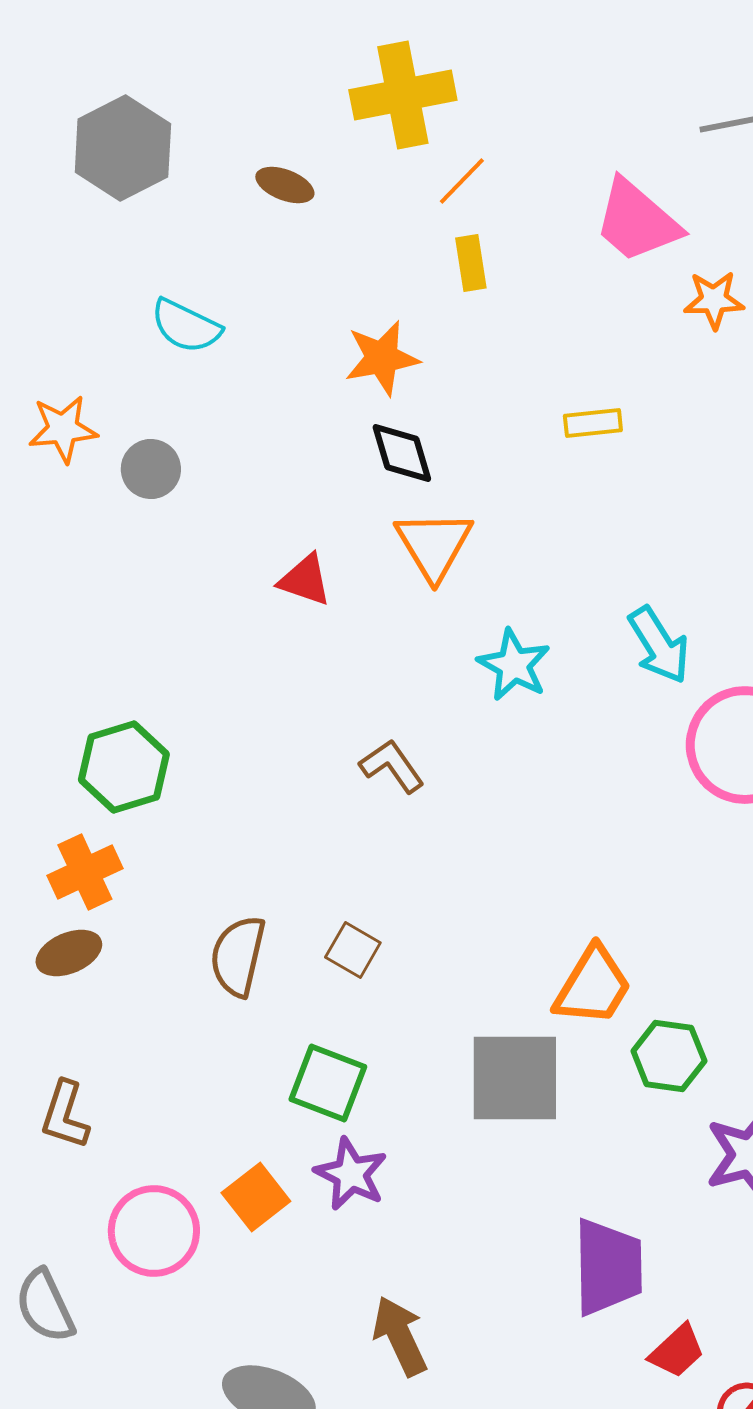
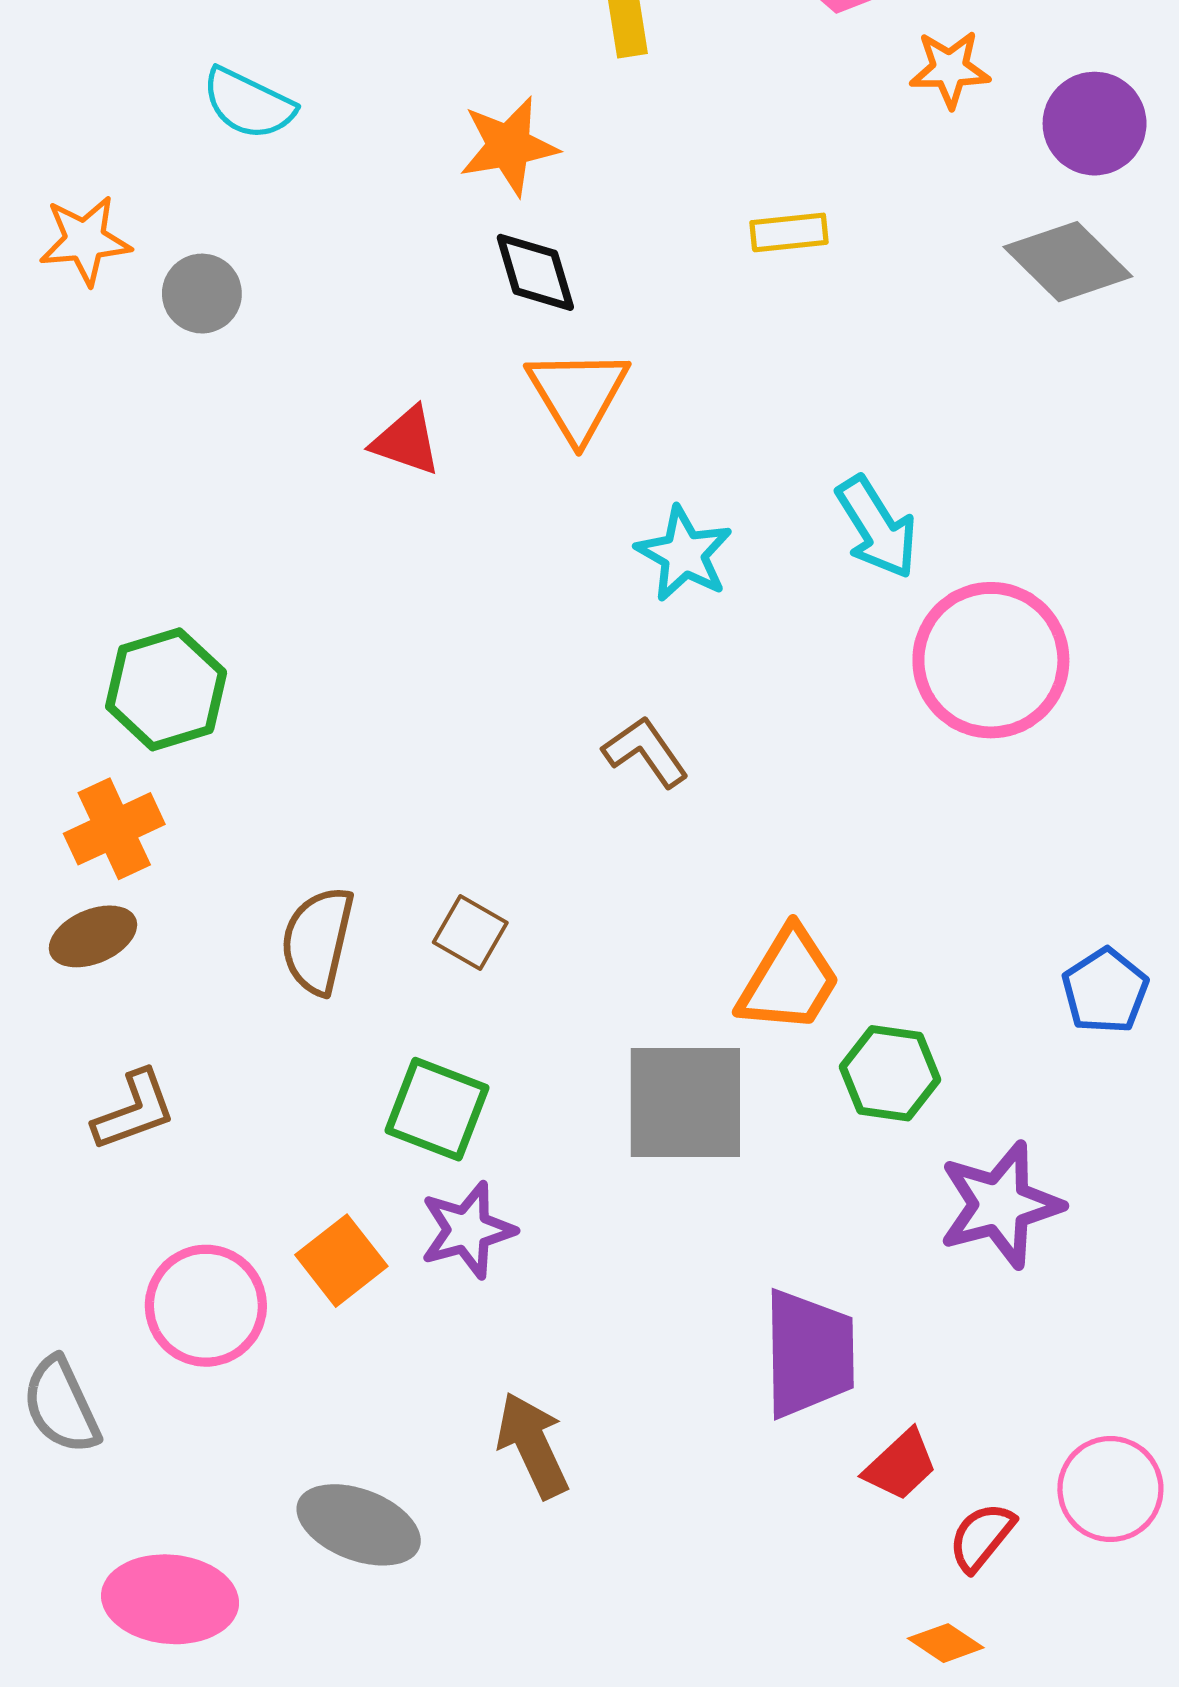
brown L-shape: (392, 766) -> (646, 752), moved
brown L-shape: (65, 1115) -> (134, 1110), moved, turned -128
purple star: (351, 1174) -> (468, 1230), turned 30

